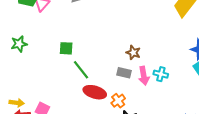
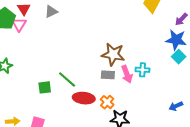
green square: (66, 48) -> (45, 87), moved
brown star: (133, 53) -> (113, 54), size x1.6

